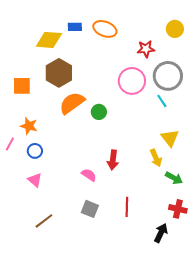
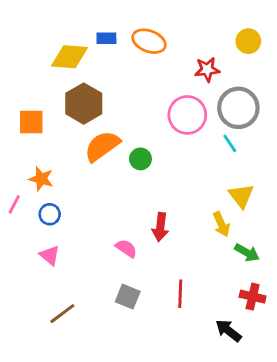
black arrow: (161, 233) -> (228, 331), turned -78

